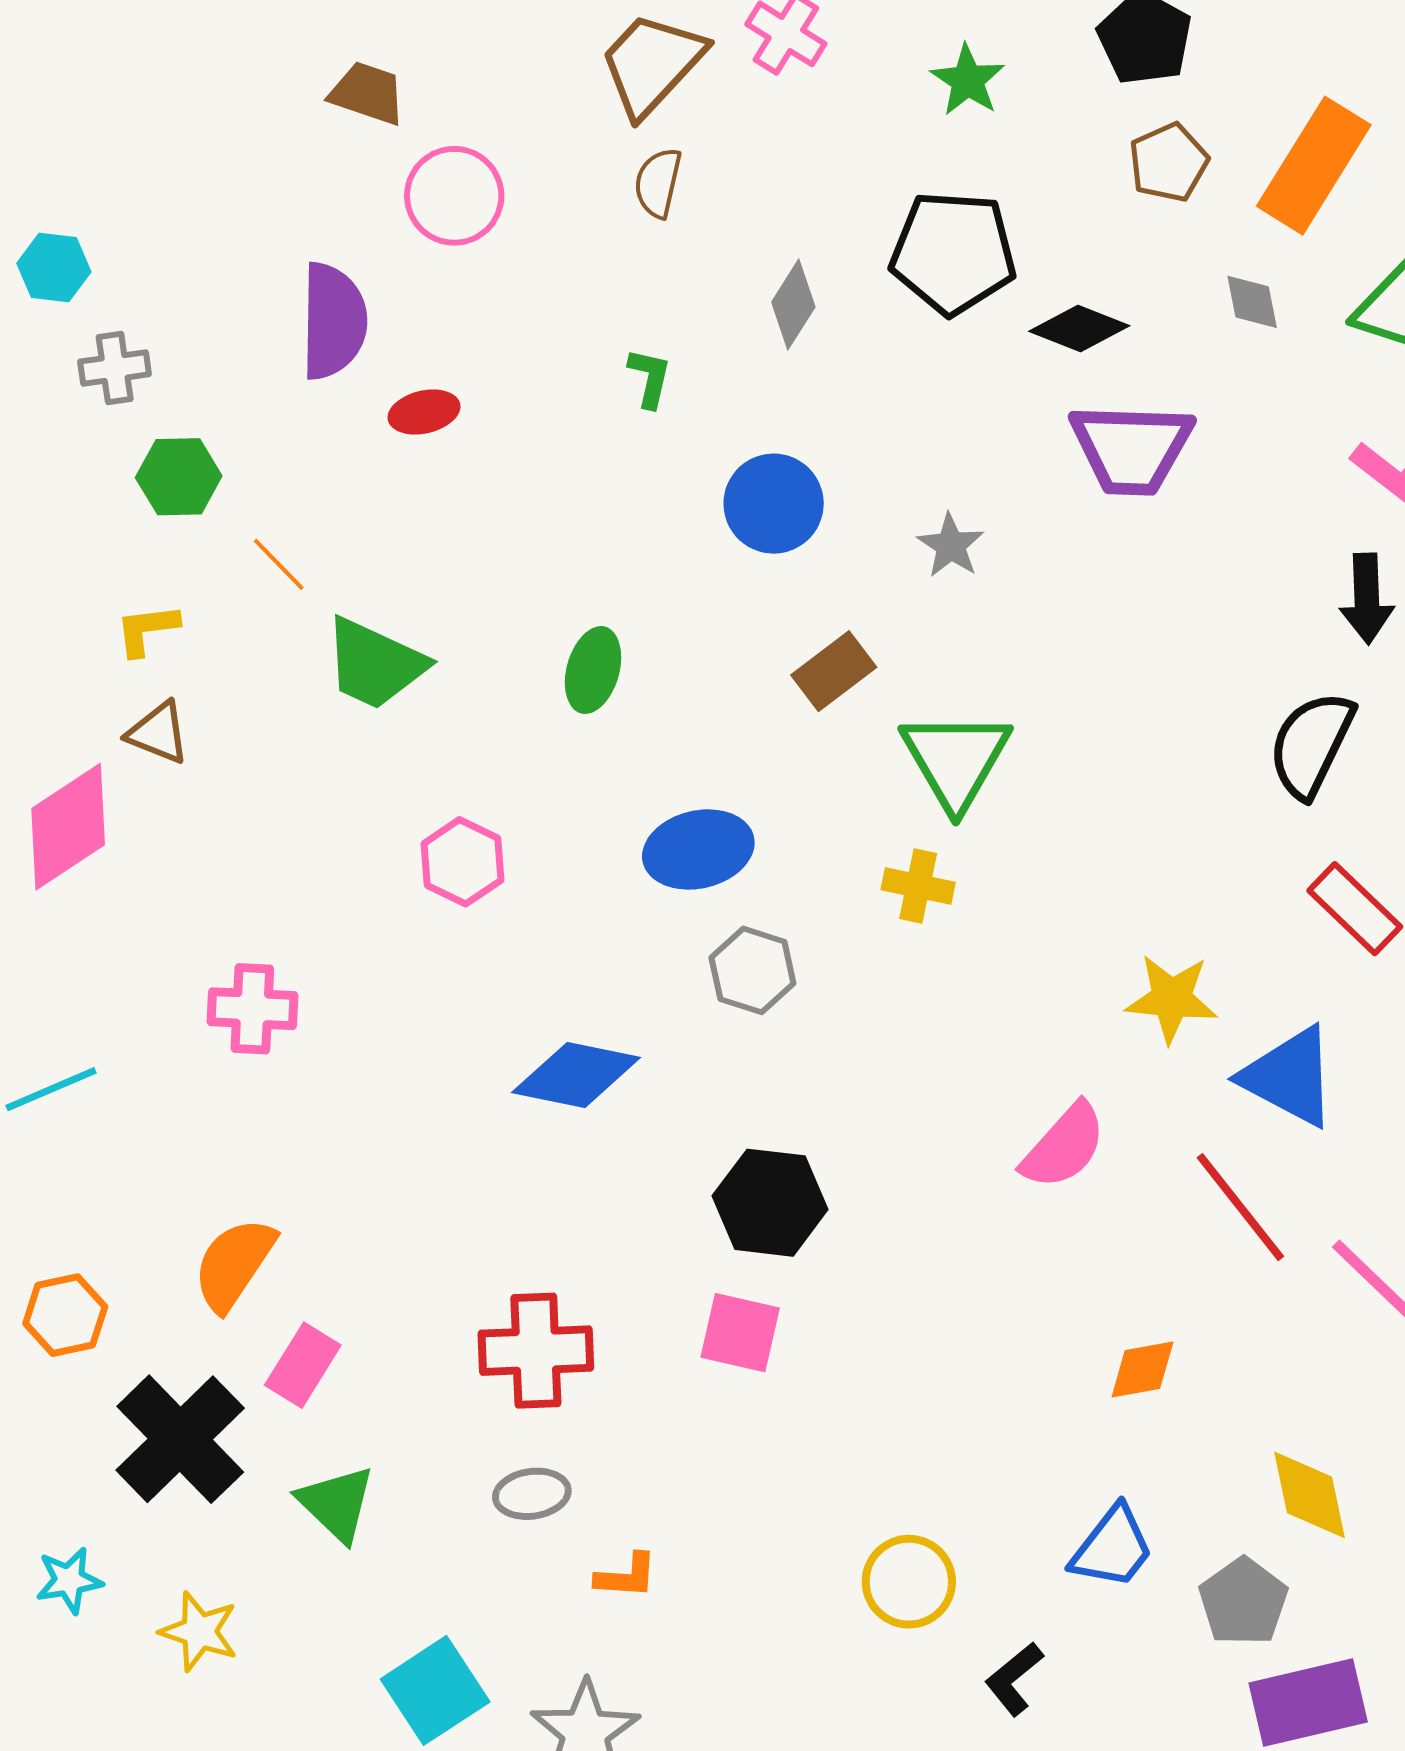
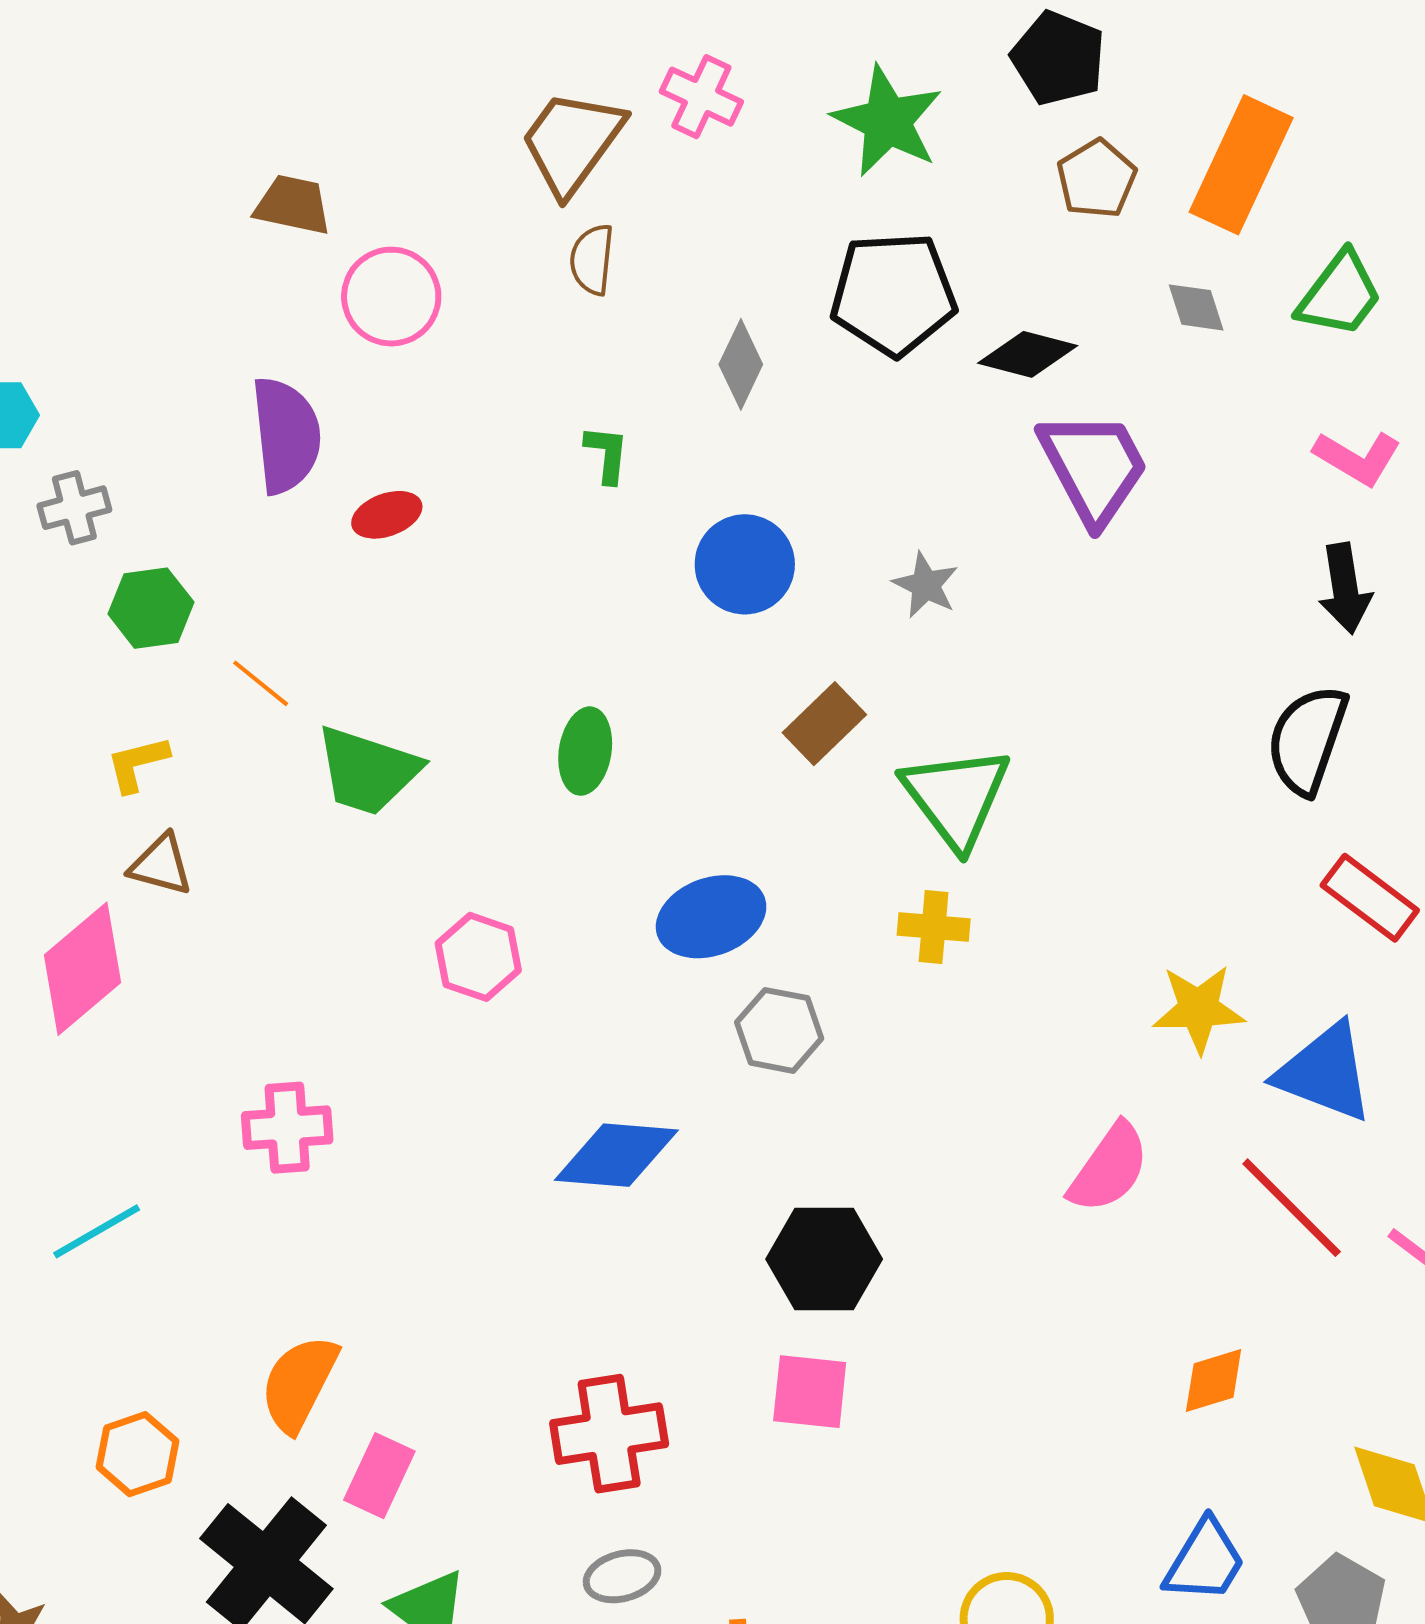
green star: (968, 80) -> (887, 121), size x1.5
purple trapezoid: (1131, 448) -> (1094, 467), turned -113

